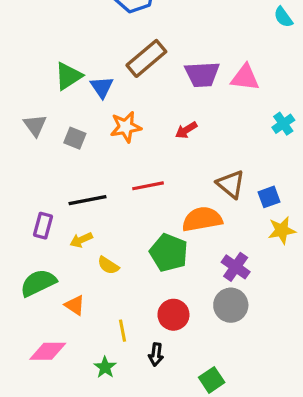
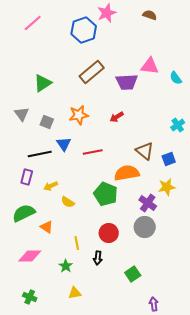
cyan semicircle: (283, 17) -> (176, 78), moved
pink triangle: (245, 78) -> (150, 66), moved
blue triangle: (102, 87) -> (64, 144), moved
cyan cross: (283, 124) -> (178, 125), moved
black line: (88, 200) -> (40, 154), moved
yellow star: (282, 230) -> (167, 187), moved

